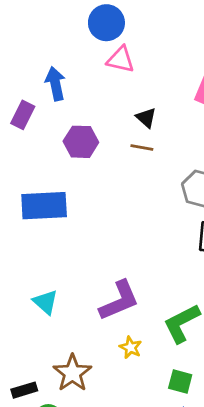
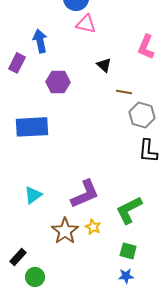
brown line: (142, 147) -> (124, 92), moved
cyan triangle: (45, 302) -> (33, 195), turned 42
brown star: (72, 373) -> (65, 231), moved
black rectangle: (24, 390) -> (18, 257), turned -30

